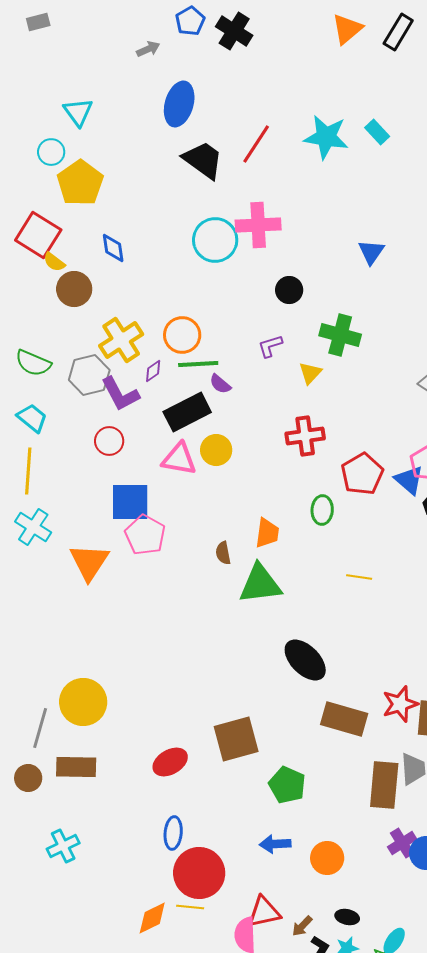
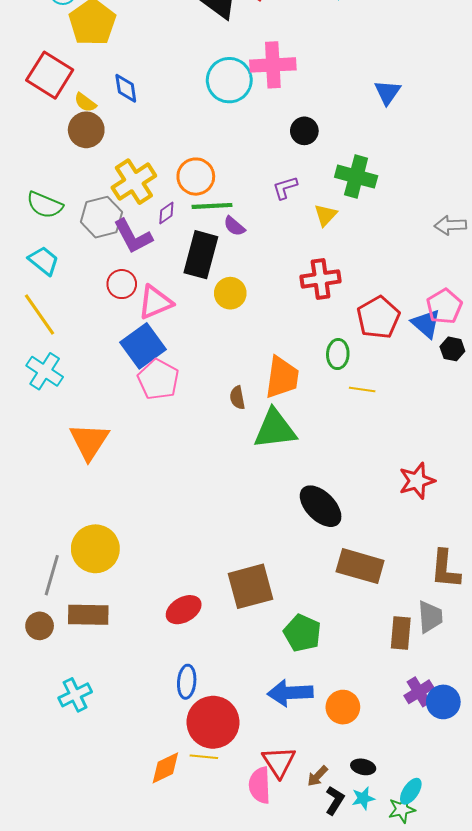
yellow semicircle: (54, 262) -> (85, 102), moved
black rectangle: (187, 412) -> (201, 255), turned -48
pink triangle: (179, 459) -> (155, 302), moved, turned -33
yellow line: (28, 471) -> (40, 314), turned -39
blue square: (130, 502) -> (143, 346), turned -36
orange trapezoid: (267, 533) -> (282, 377), size x1.4
orange triangle: (89, 562) -> (89, 441), moved
yellow line: (359, 577) -> (362, 390), moved
red star: (400, 704) -> (417, 481), moved
brown rectangle: (384, 785) -> (401, 633), size x0.7
blue arrow: (275, 844) -> (290, 693), size x1.4
red triangle: (264, 912) -> (279, 762), turned -51

